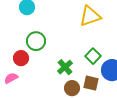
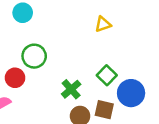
yellow triangle: (90, 16) -> (103, 24), size x0.6

